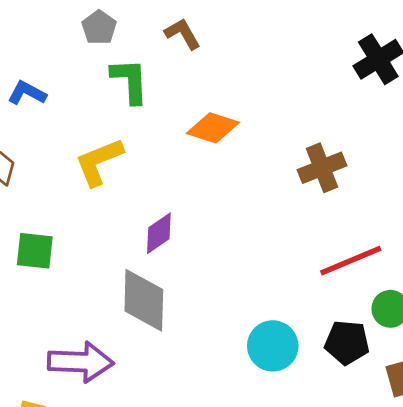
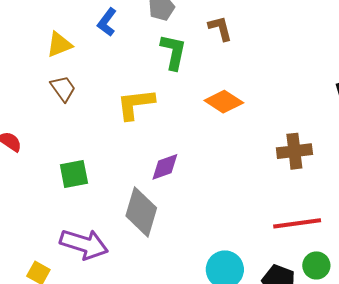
blue L-shape: (27, 93) -> (107, 22), moved, turned -96
green square: (35, 251) -> (74, 174), moved, turned -32

